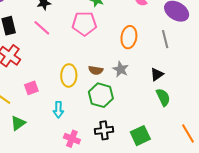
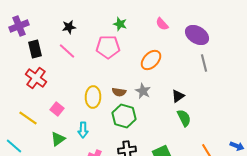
orange ellipse: (129, 37) -> (151, 60), turned 35
gray line: (165, 39) -> (204, 63), moved
pink square: (31, 88) -> (57, 109), turned -32
green triangle: (18, 123) -> (58, 139), moved

